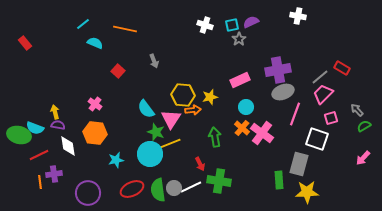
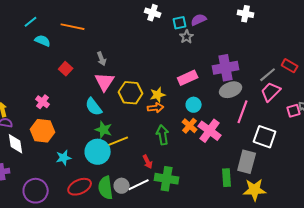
white cross: (205, 25) -> (153, 13), moved
orange arrow: (193, 110) -> (156, 108), moved
pink square: (331, 118) -> (294, 111), moved
pink triangle: (171, 119) -> (105, 82), moved

